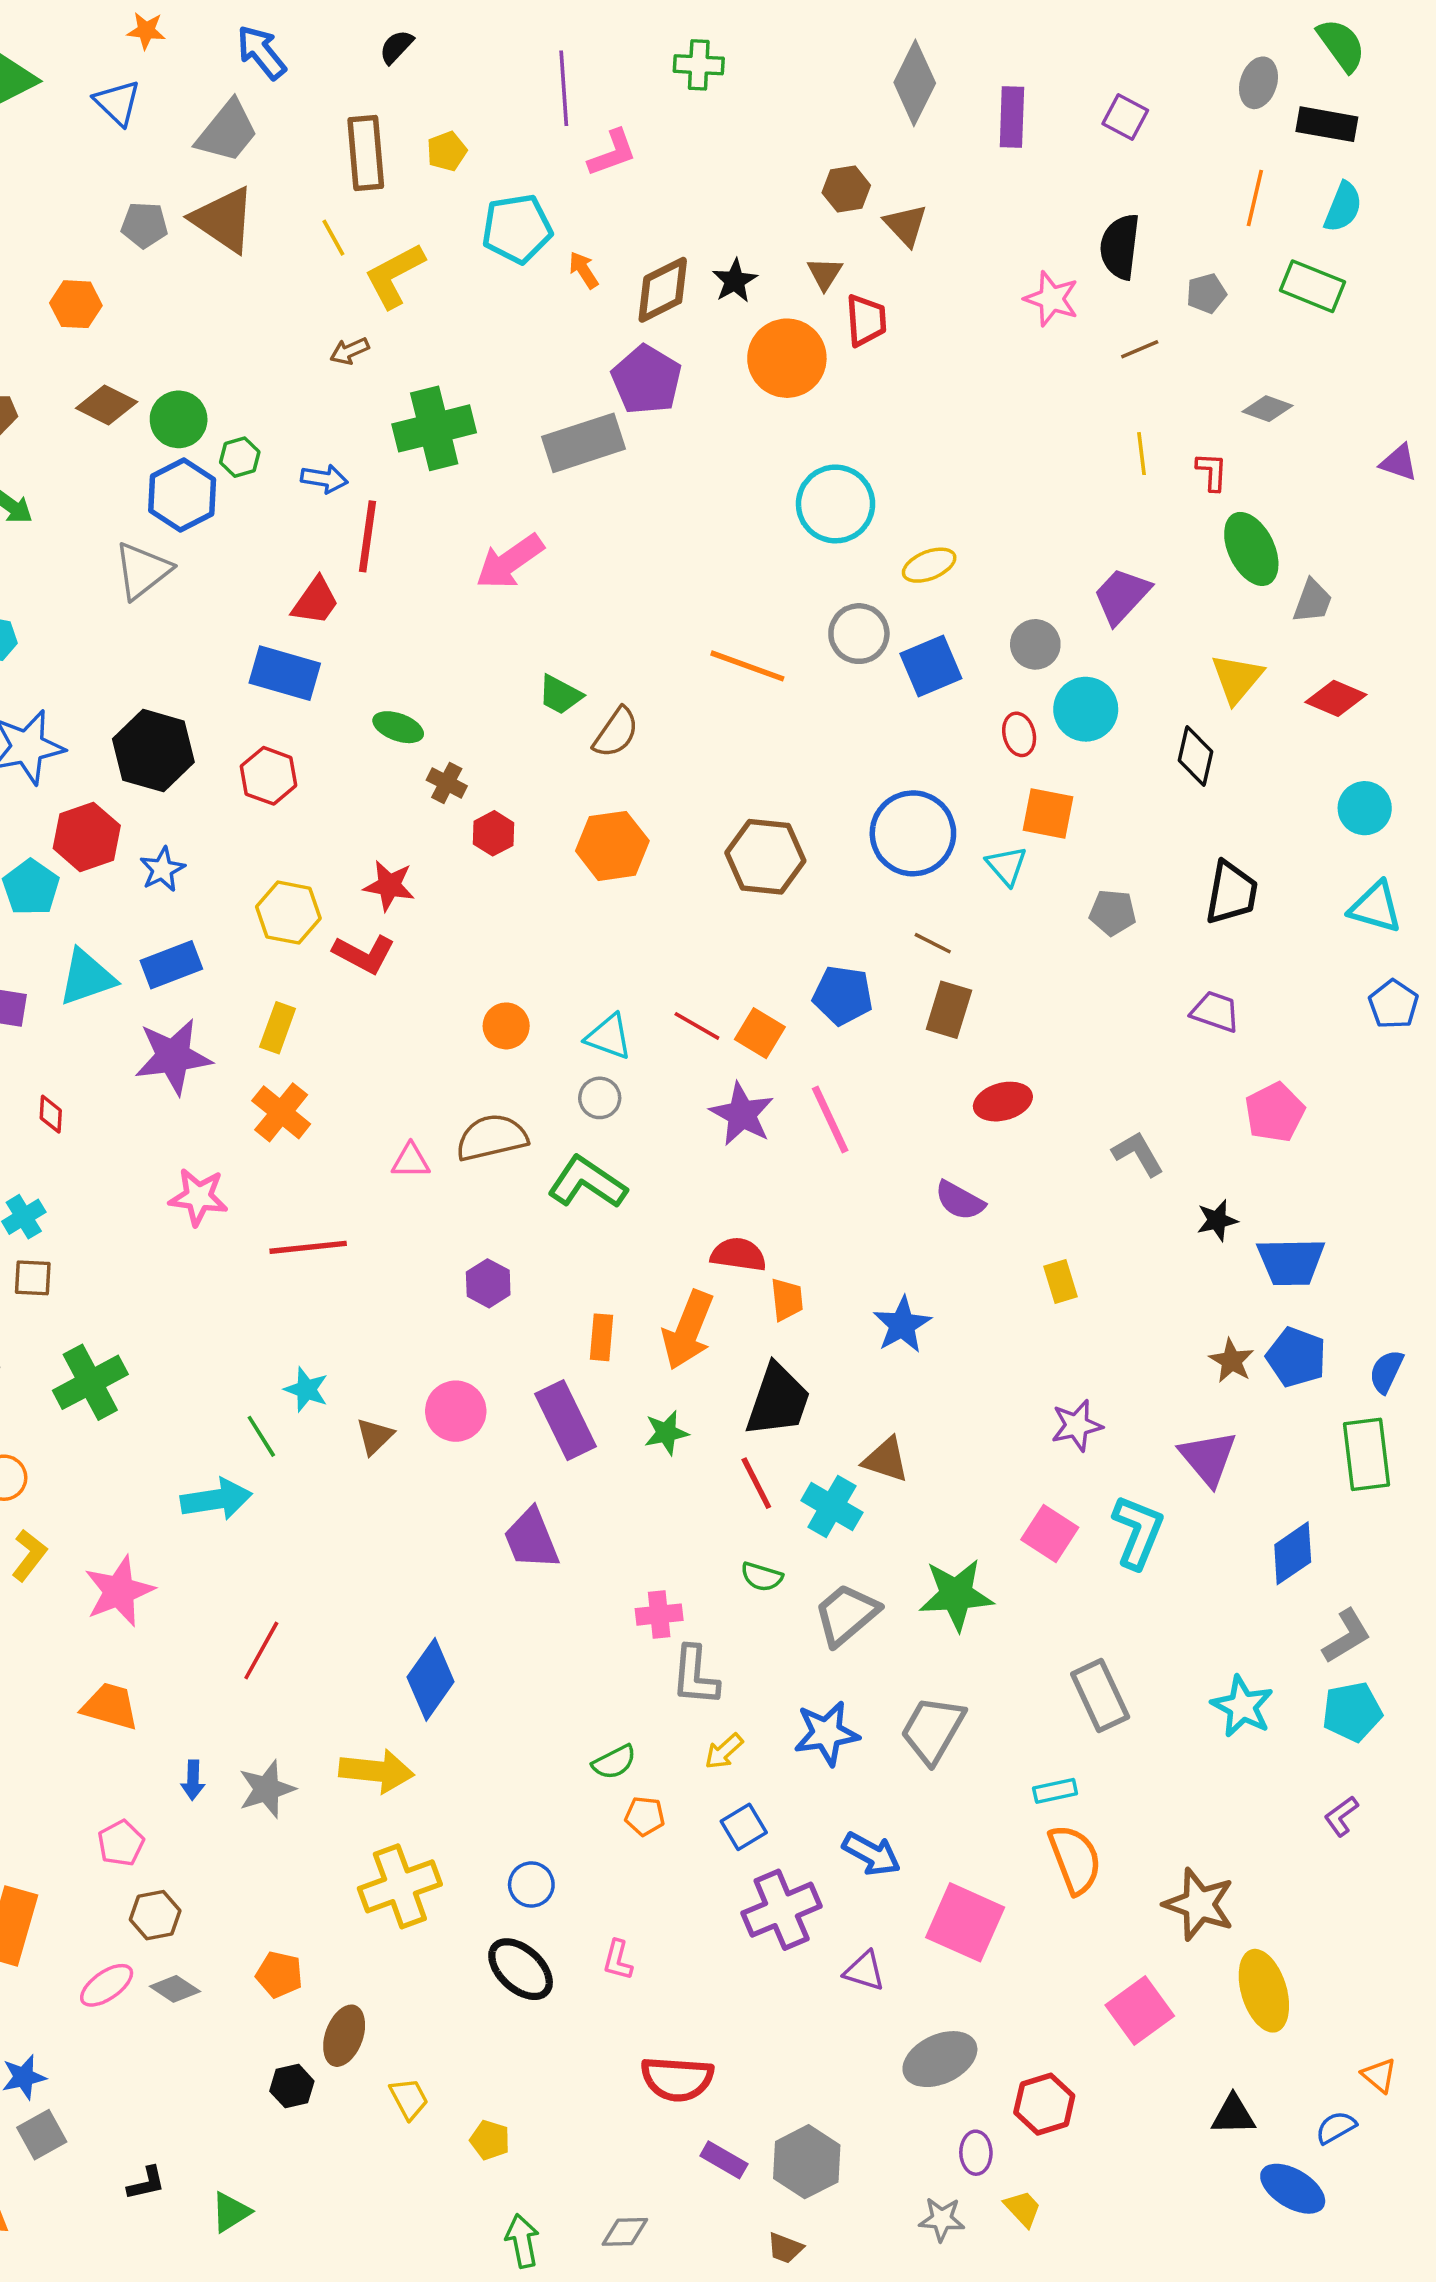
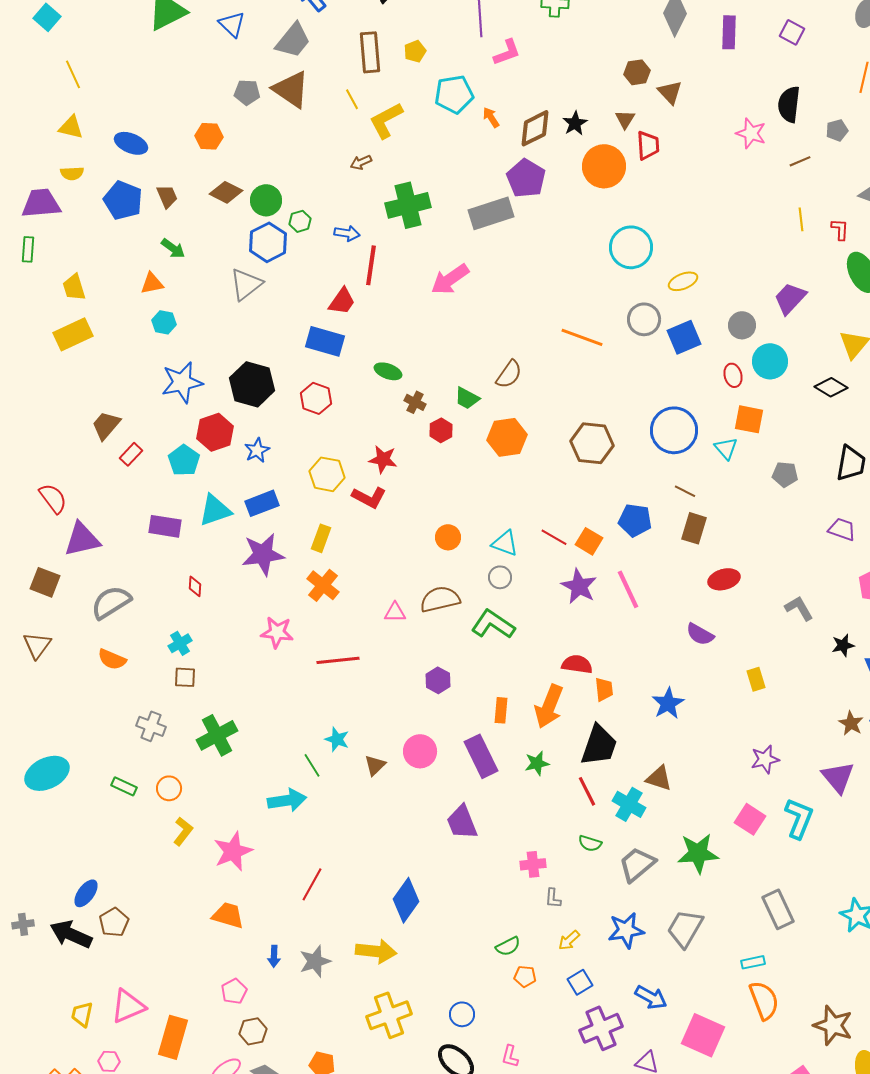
green trapezoid: (560, 695) -> (467, 398), moved
black diamond: (1195, 756) -> (831, 387), turned -72
gray L-shape: (695, 1676) -> (553, 898), size x0.6

